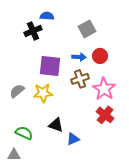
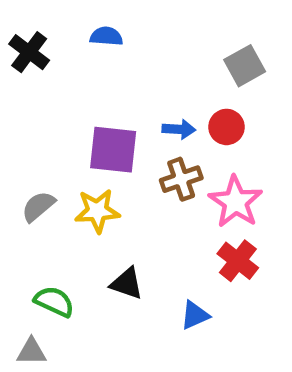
gray square: (87, 29) -> (245, 66), moved
black cross: (33, 31) -> (29, 52), moved, turned -30
blue triangle: (73, 139) -> (195, 315), moved

